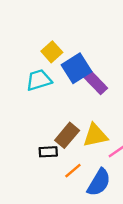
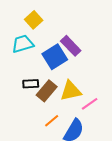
blue square: (76, 68) -> (55, 57), moved
black rectangle: (48, 152) -> (31, 84), moved

